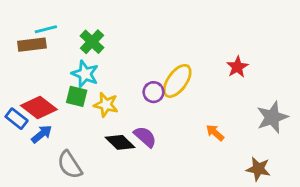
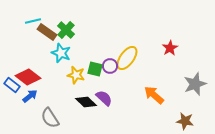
brown rectangle: (32, 45) -> (47, 32), moved, turned 42
green square: (77, 96) -> (95, 69), moved
orange arrow: (215, 133) -> (154, 95), size x1.5

